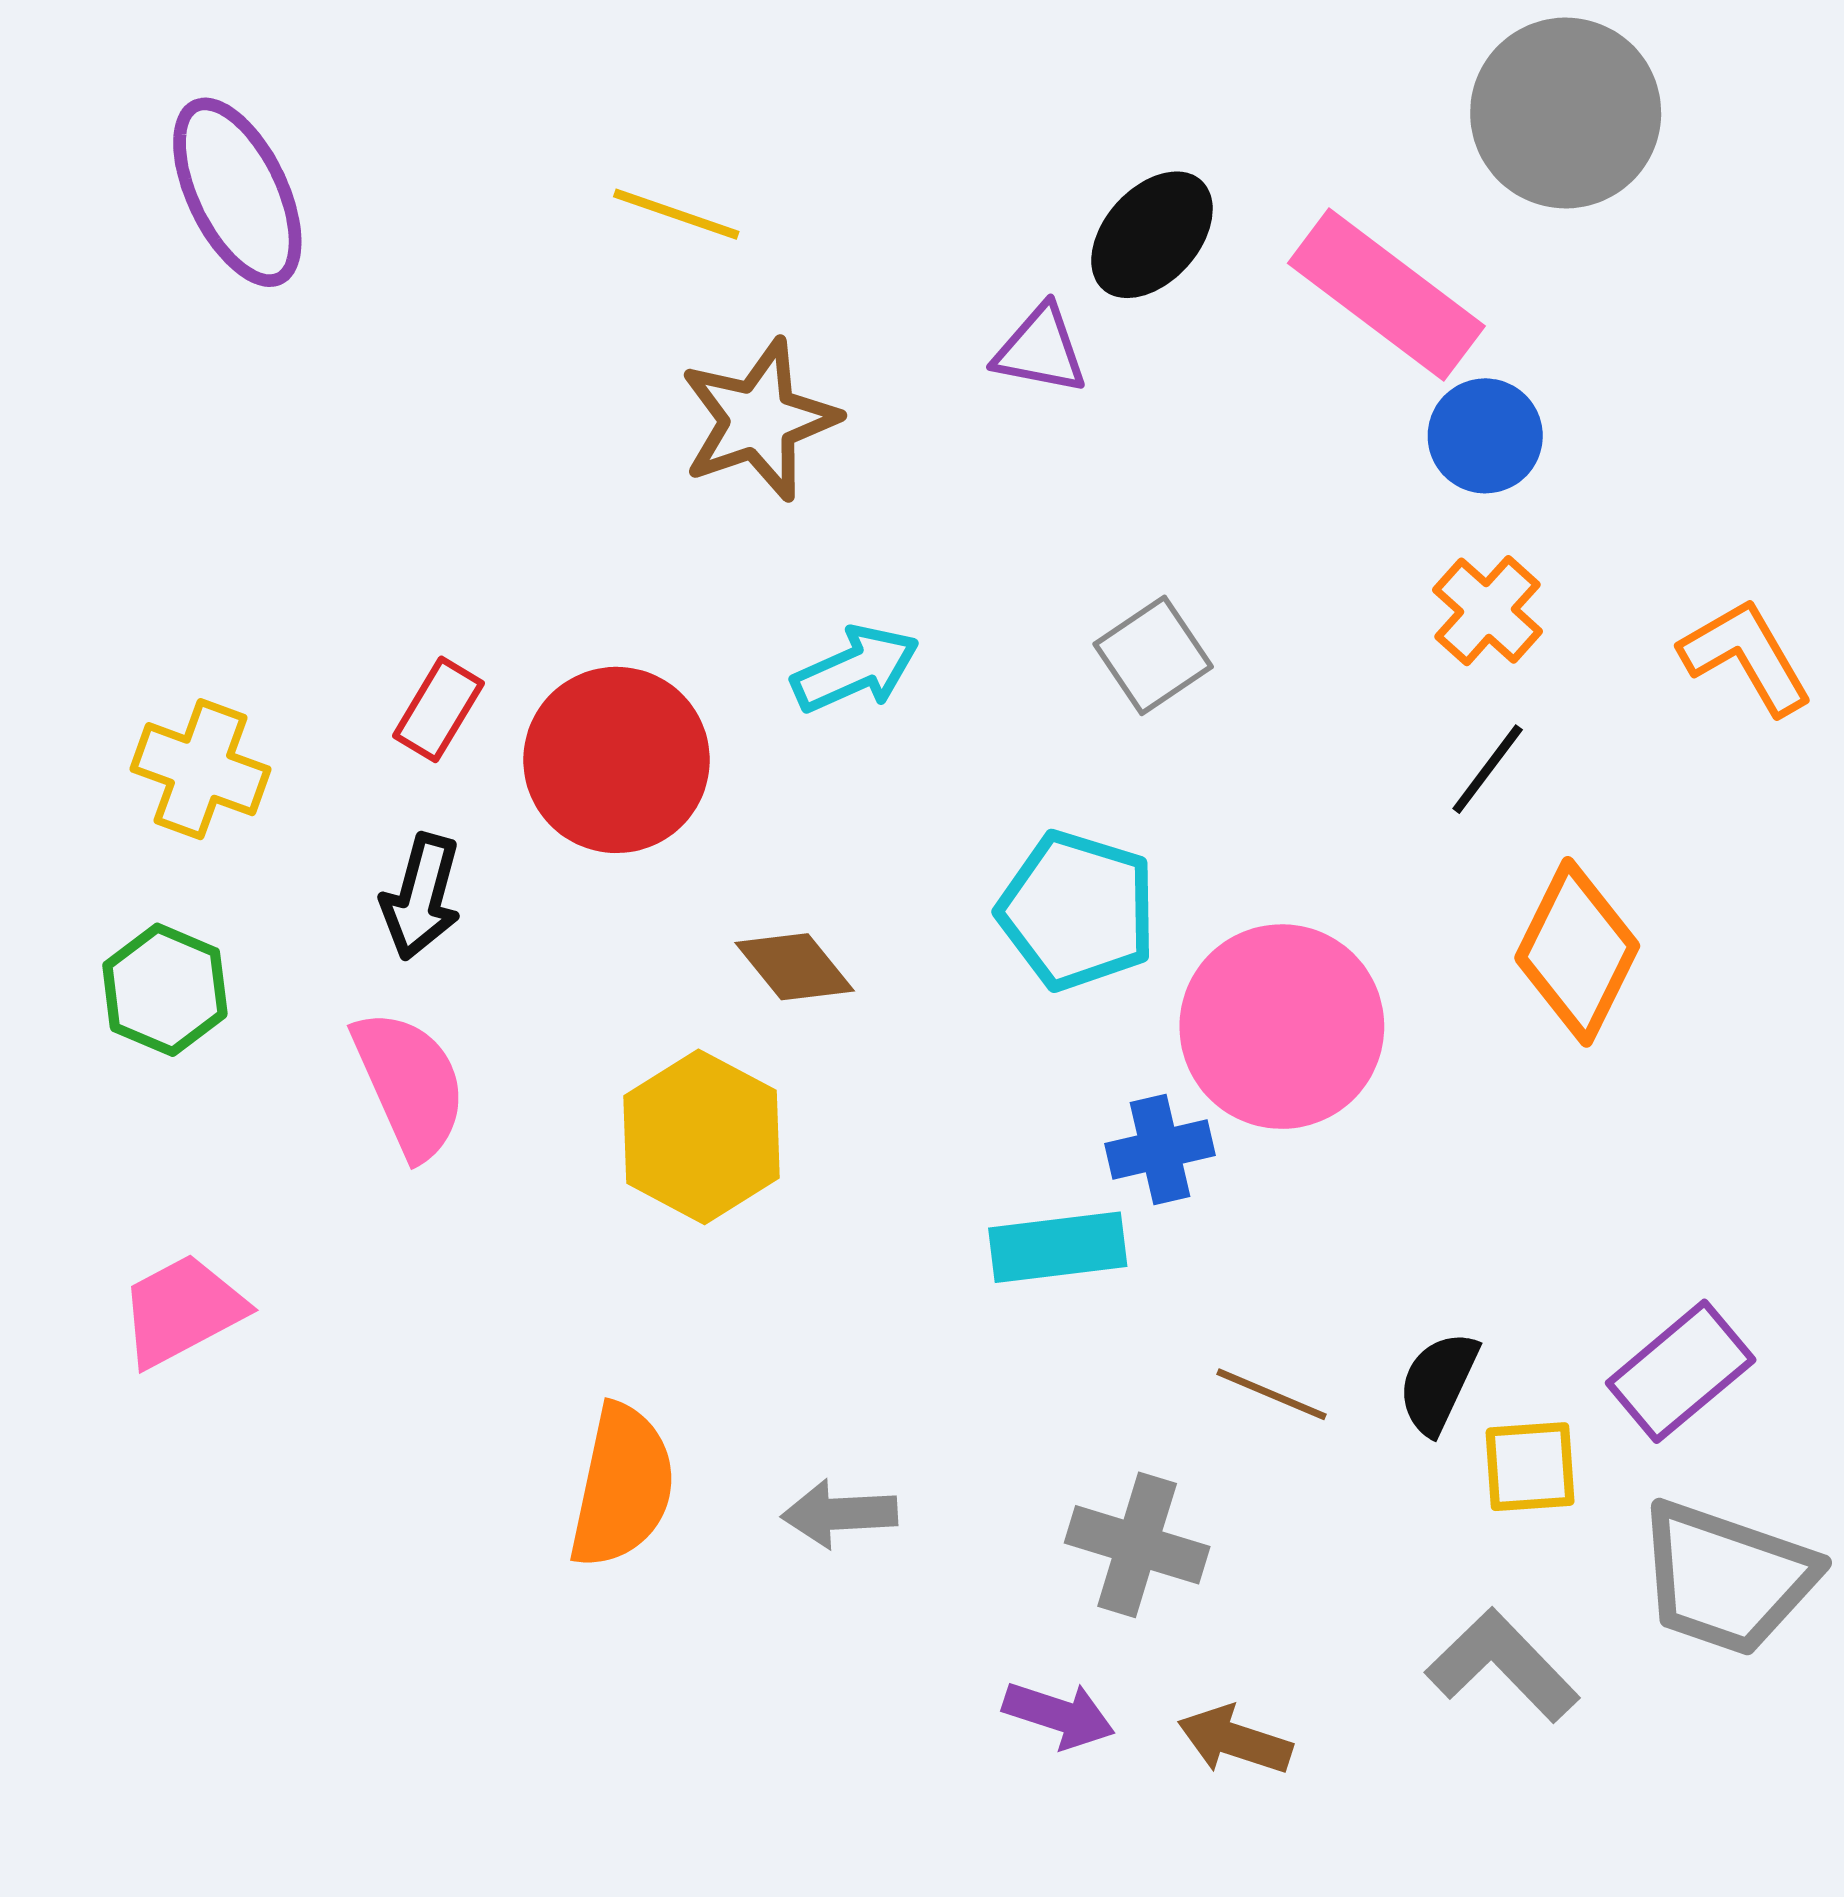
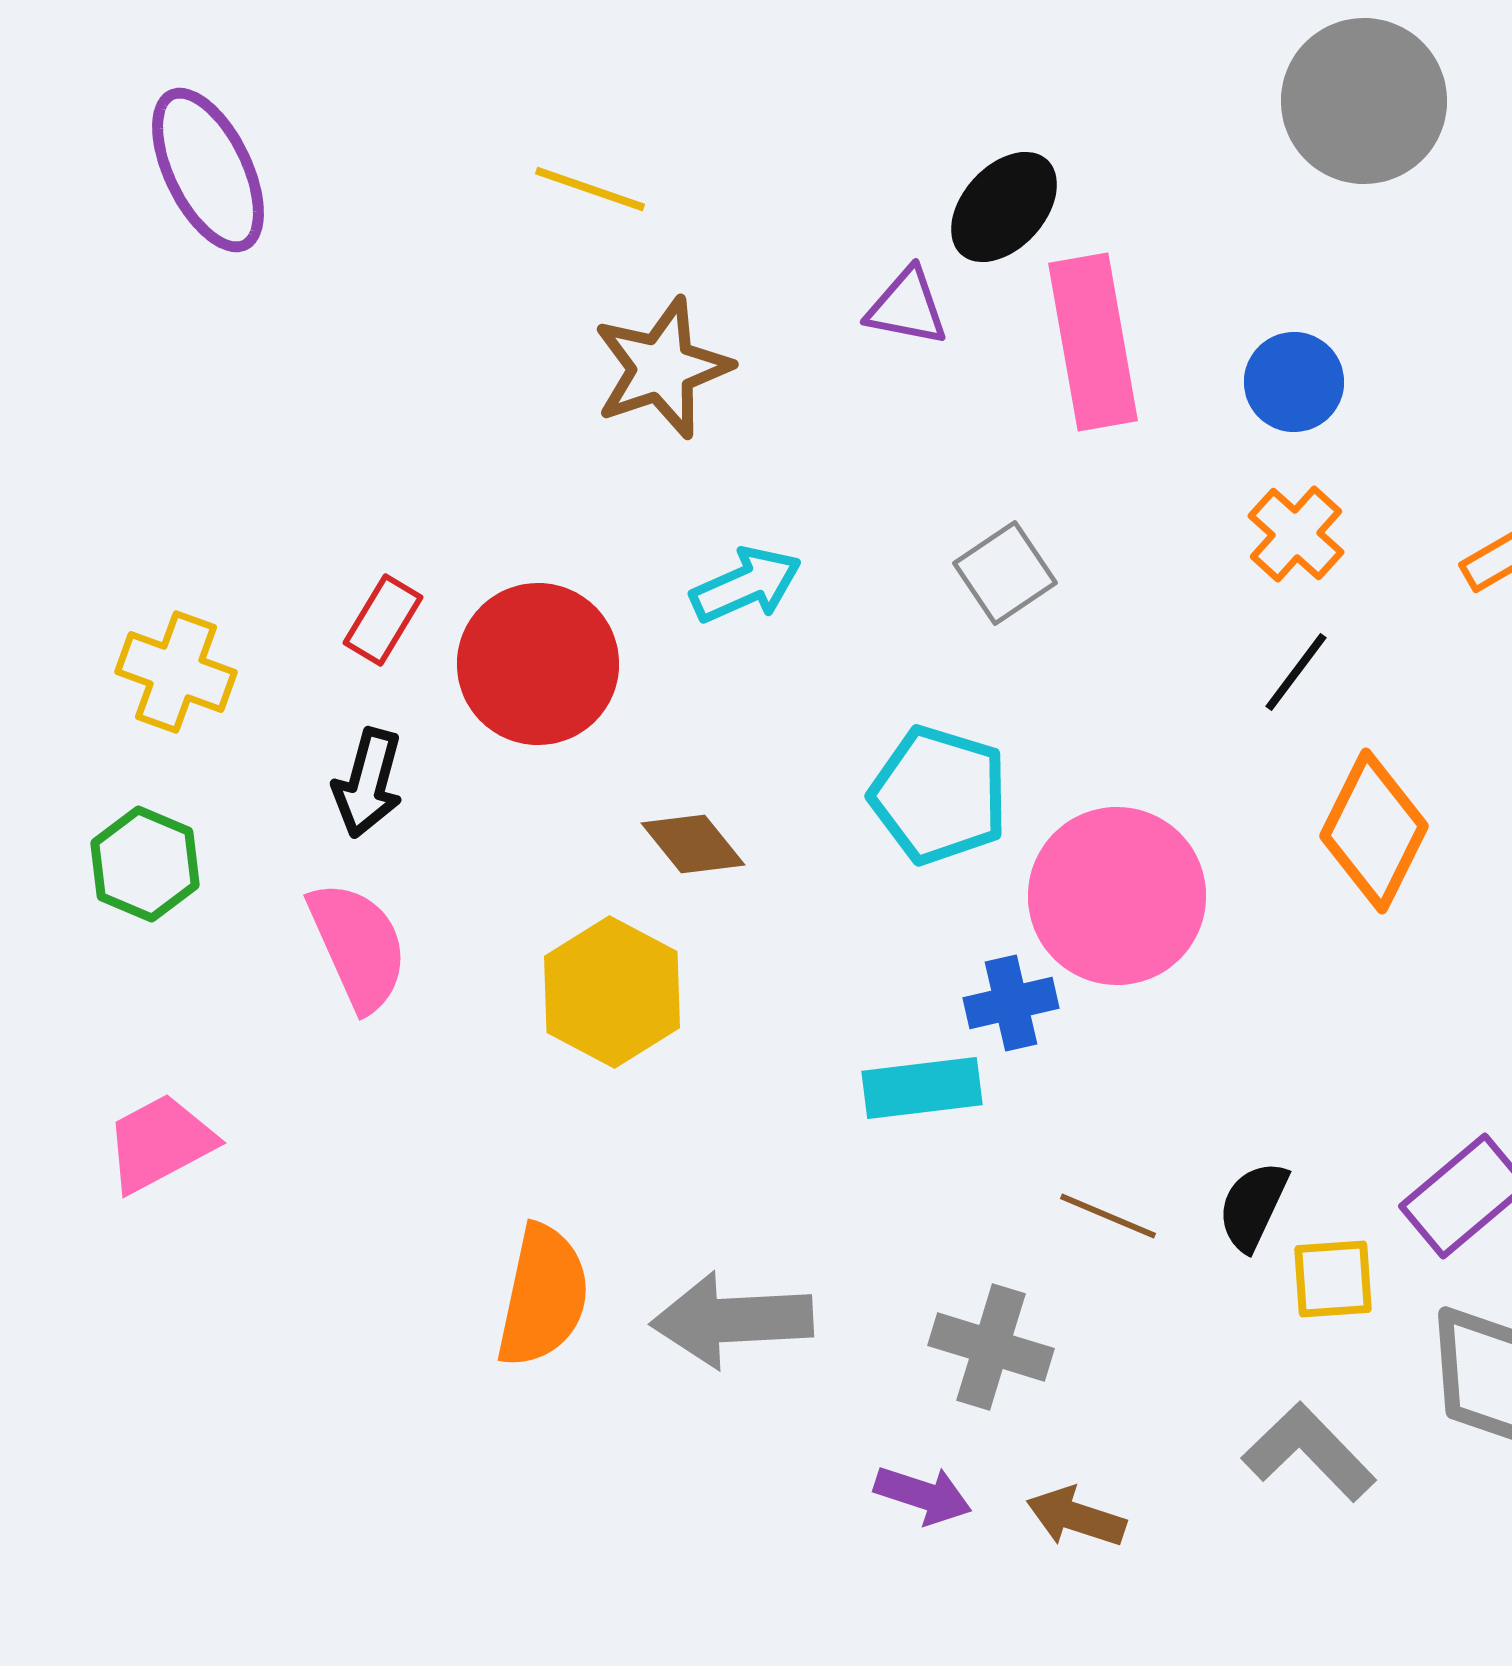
pink rectangle: (1386, 295) -> (1093, 342), moved, turned 43
gray arrow: (839, 1514) -> (732, 1320), size x1.6

